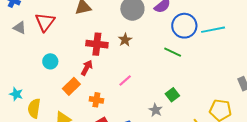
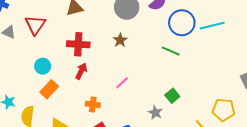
red cross: (97, 44) -> (78, 44), moved
orange rectangle: (71, 86) -> (49, 89), moved

